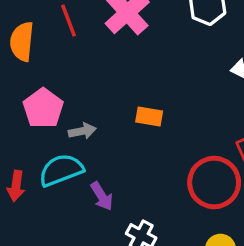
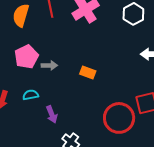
gray arrow: (82, 131) -> (49, 65), moved
cyan semicircle: (61, 170) -> (31, 95), size x0.6

